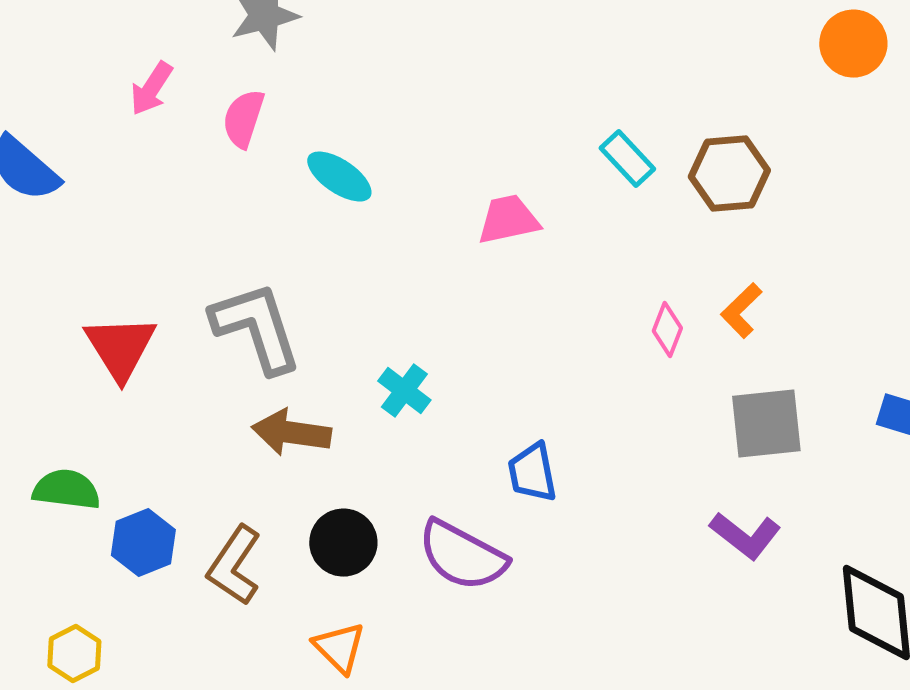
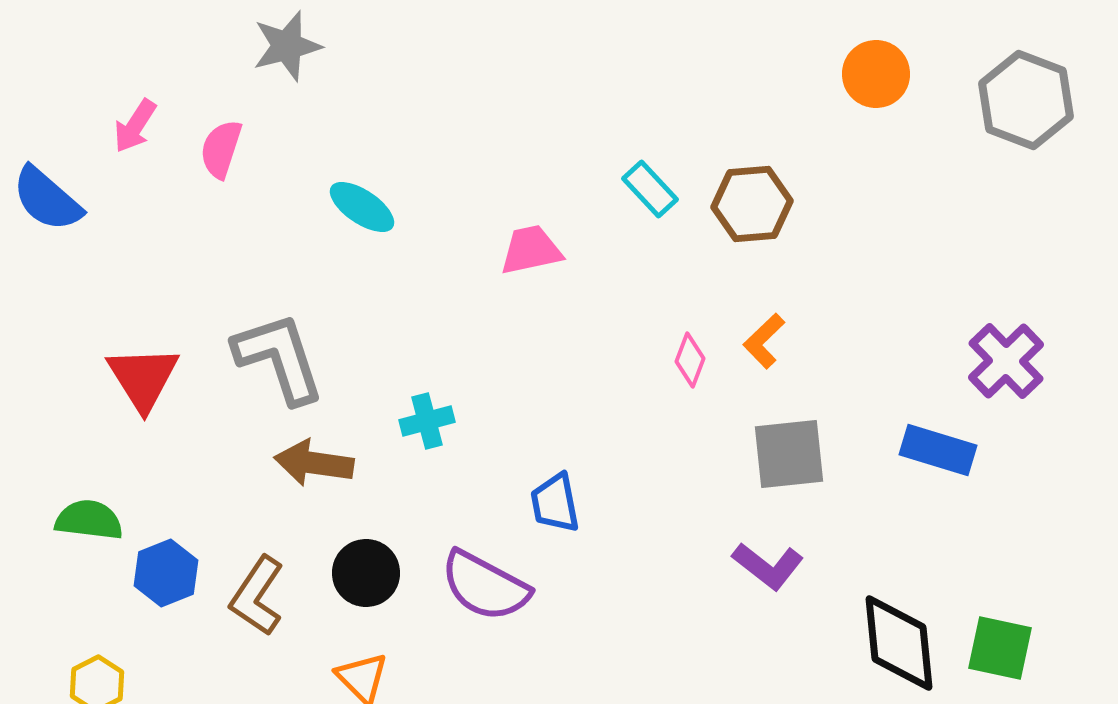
pink arrow: (151, 89) -> (135, 126), moved
pink semicircle: (243, 119) -> (221, 149), moved
cyan cross: (404, 391) -> (427, 421), turned 38

